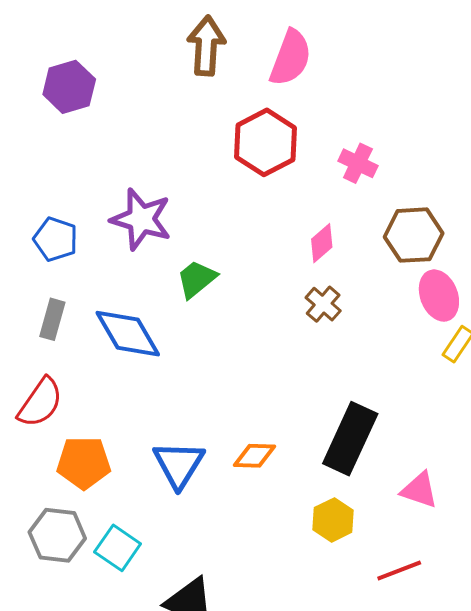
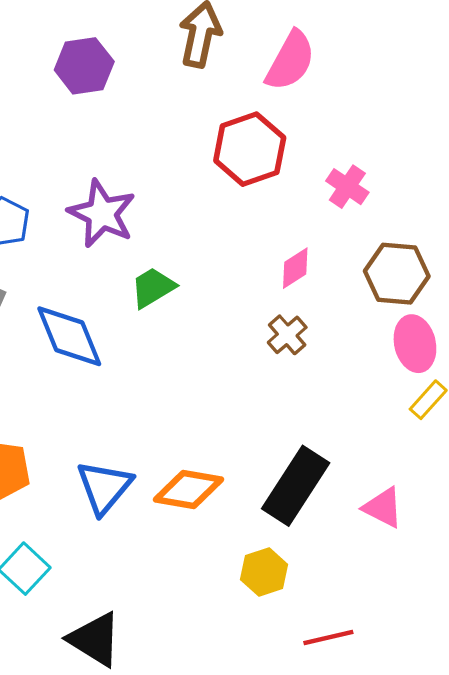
purple hexagon: (69, 87) -> (84, 66), moved
orange diamond: (255, 456) -> (188, 490), size x1.4
pink triangle: (419, 490) -> (383, 508), moved

